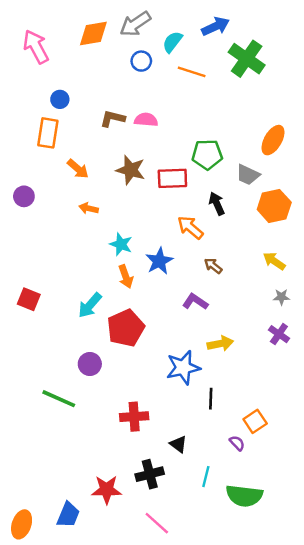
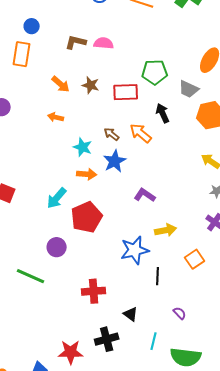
orange arrow: (78, 169) -> (61, 84), moved
brown star: (131, 170) -> (91, 85), size x0.7
brown arrow: (213, 266) -> (112, 134), moved
orange arrow: (126, 277) -> (87, 174), turned -66
orange square: (255, 421) -> (195, 259), moved

